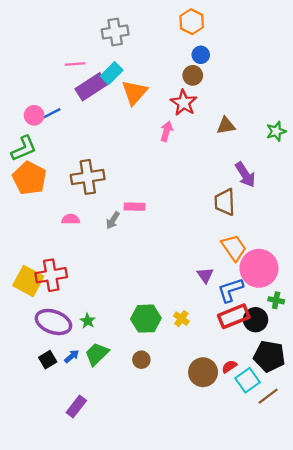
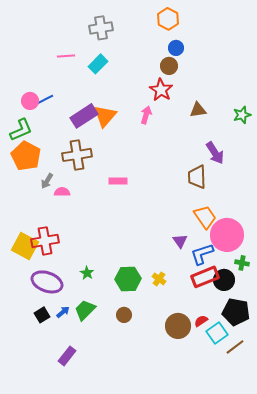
purple rectangle: (91, 87) -> (84, 116), moved
orange triangle: (135, 92) -> (105, 116), moved
gray arrow: (113, 220) -> (47, 181), moved
green star: (88, 321) -> (87, 273), moved

